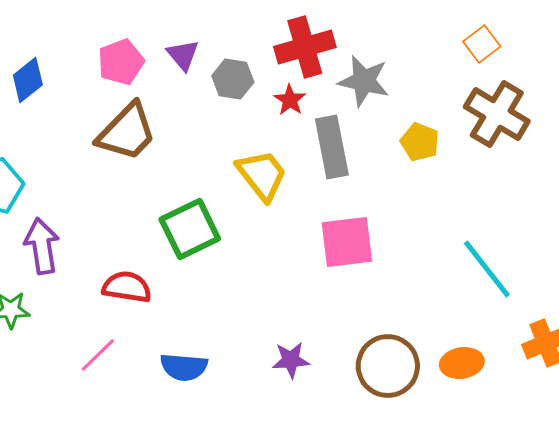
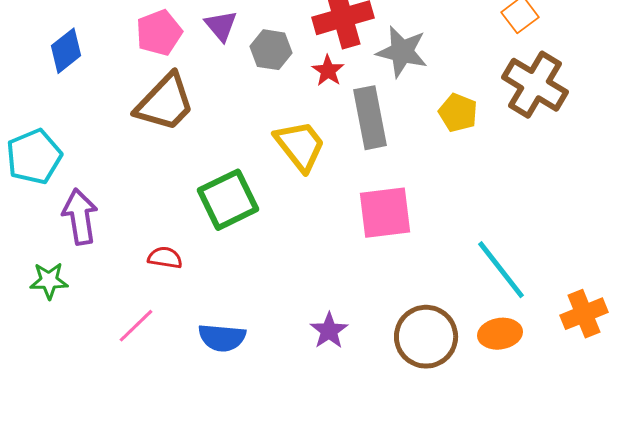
cyan line: (487, 269) -> (501, 270), moved
red semicircle: (127, 287) -> (165, 258), size x0.7
purple star: (291, 360) -> (329, 331), turned -30

